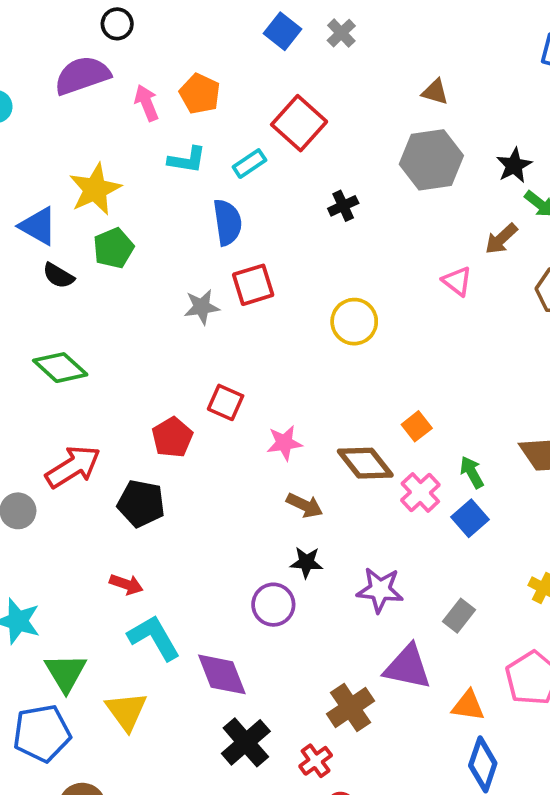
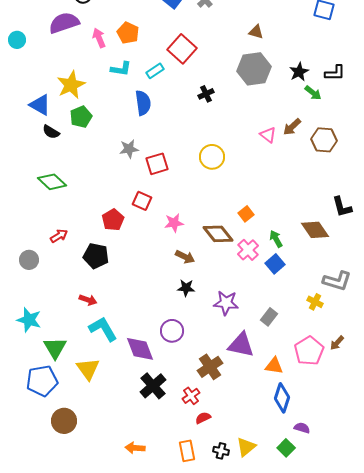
brown arrow: (501, 239) -> (292, 127), moved
red square: (253, 285) -> (157, 164), moved
red arrow: (73, 467) -> (59, 236), size x0.6
purple circle: (273, 605) -> (172, 331), moved

